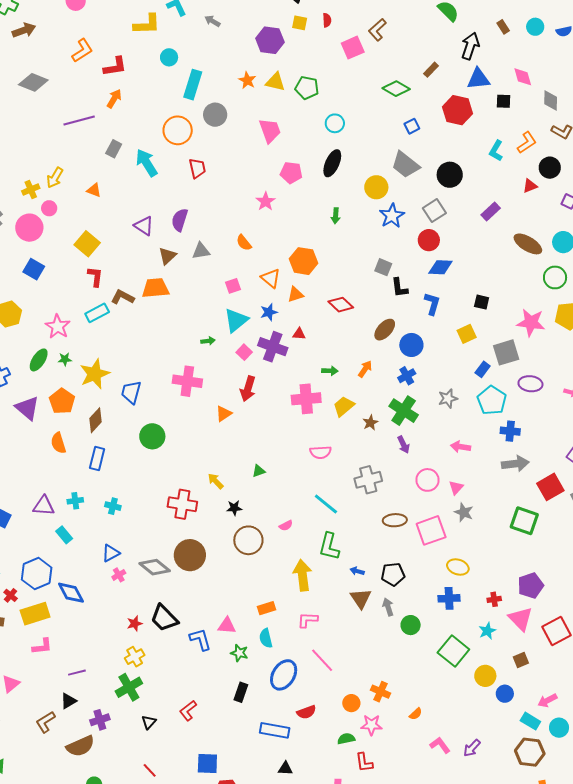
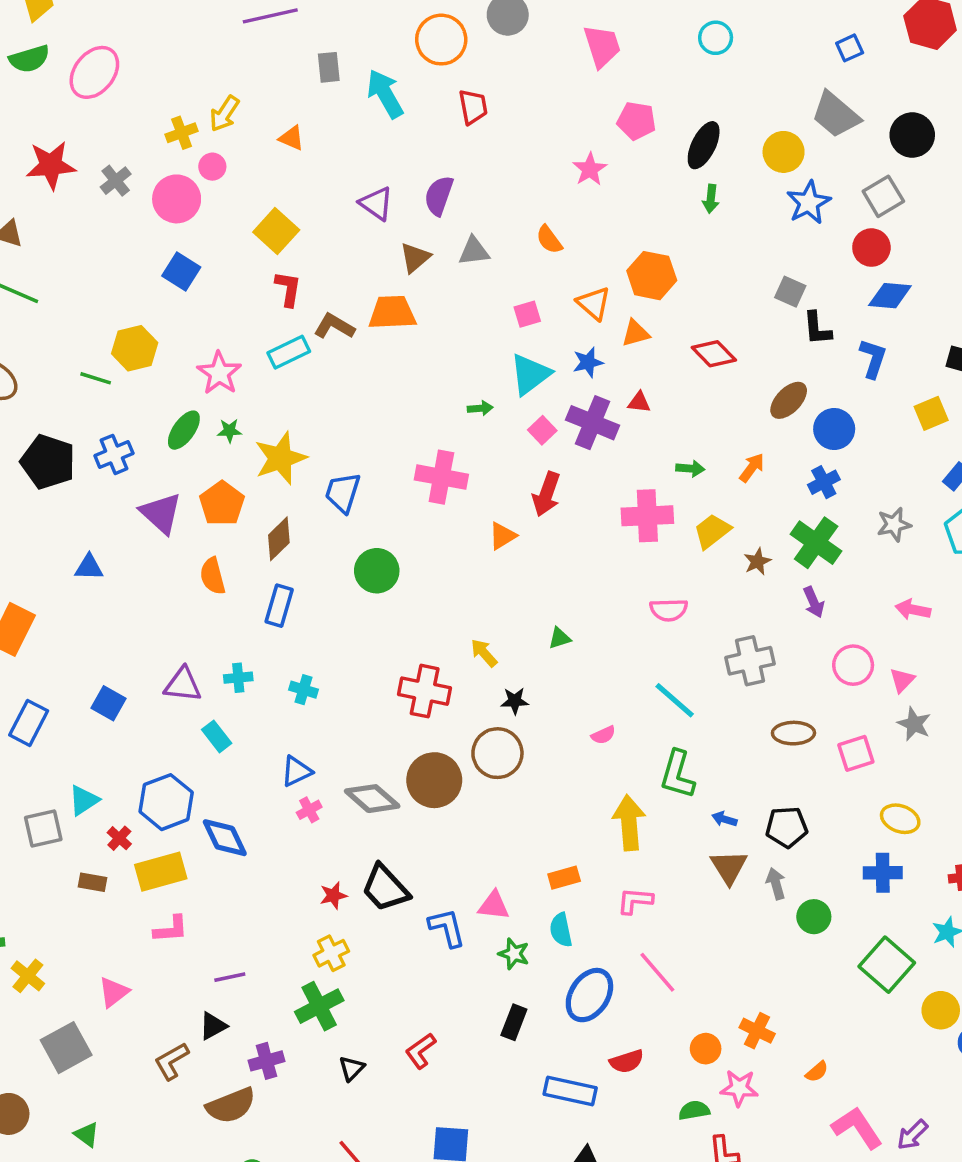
gray rectangle: (114, 149) -> (329, 67), turned -36
black ellipse: (332, 163) -> (704, 145), moved
pink square: (431, 530) -> (856, 753), size x0.7
brown circle: (248, 540) -> (497, 753), moved
pink L-shape: (440, 745) -> (857, 1128), size x1.4

